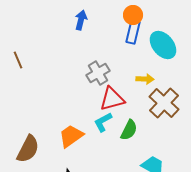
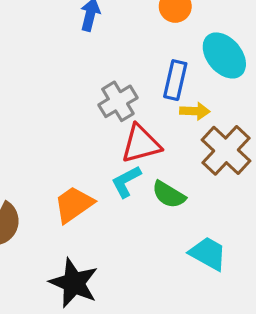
blue rectangle: (133, 32) -> (175, 80), moved
green semicircle: (129, 130) -> (169, 195), turned 95

